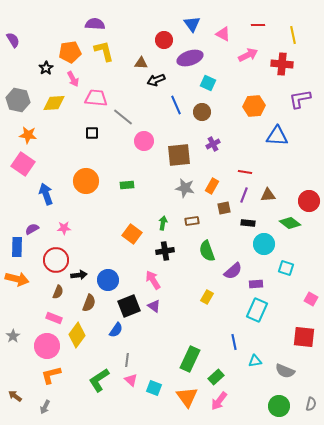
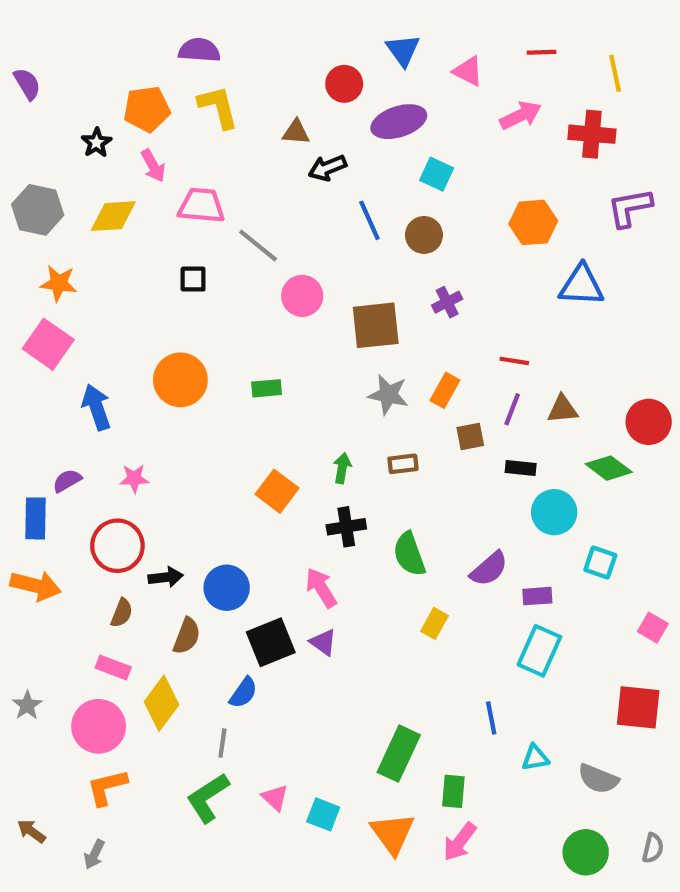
green semicircle: (207, 251) -> (409, 554), moved
gray line: (127, 360) -> (222, 743), moved
green rectangle: (216, 377) -> (453, 791), turned -42

